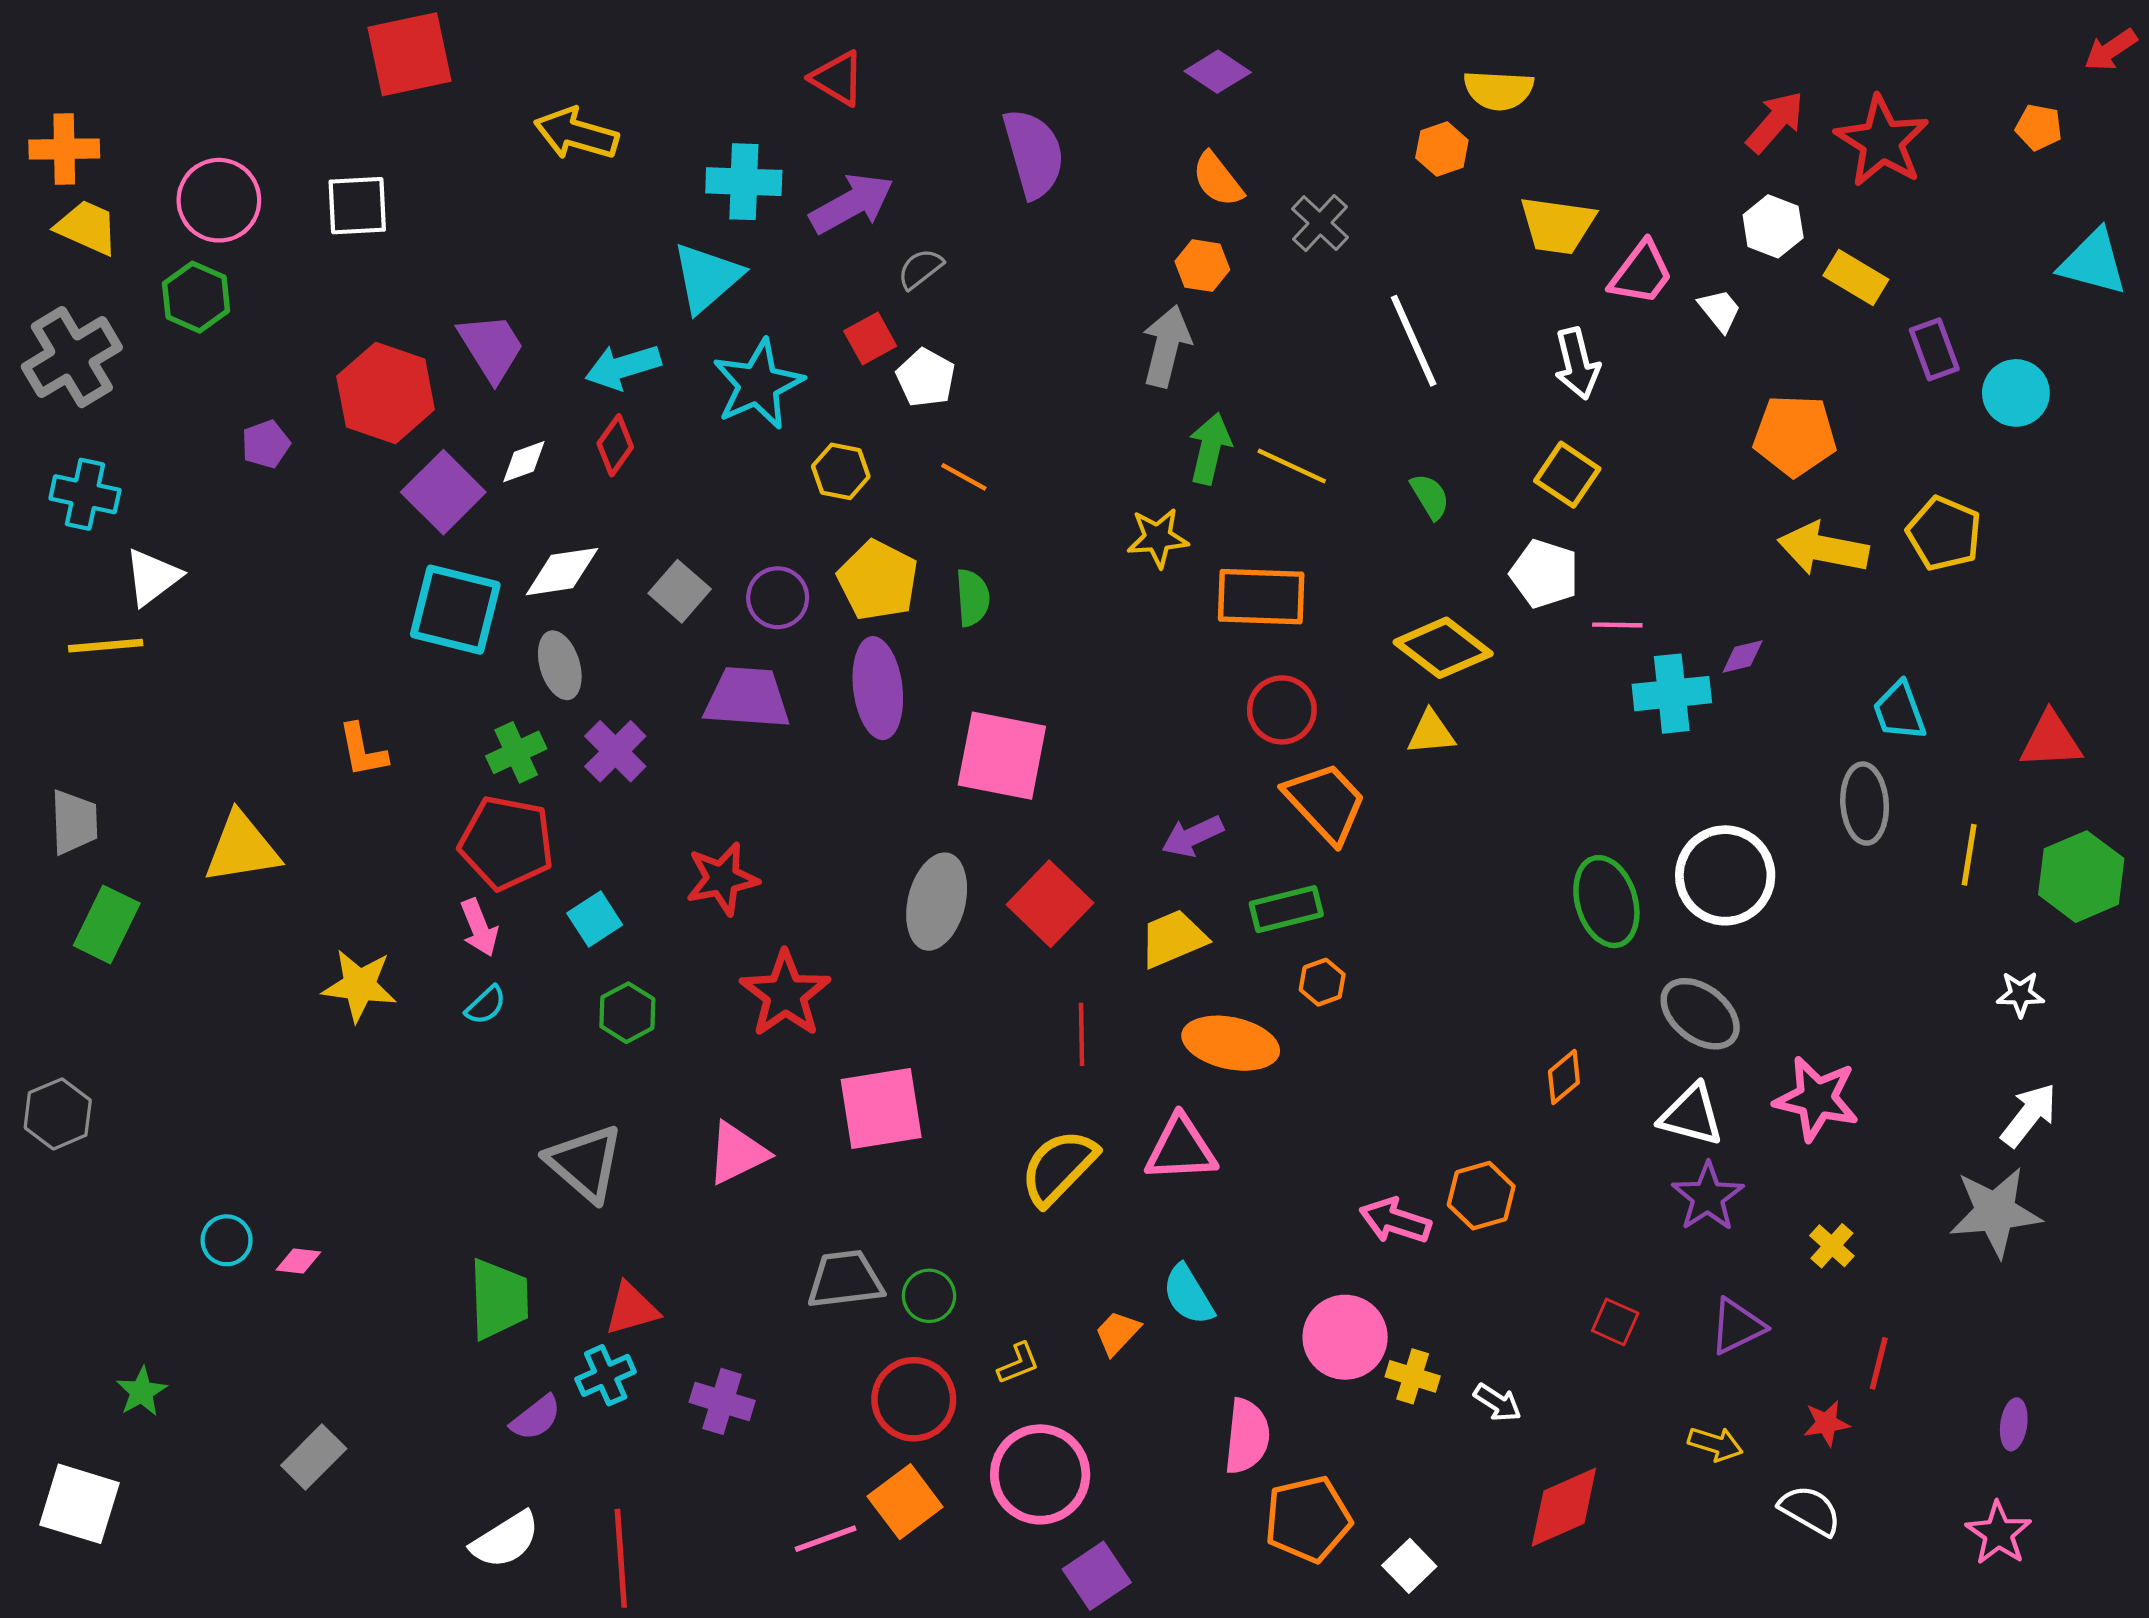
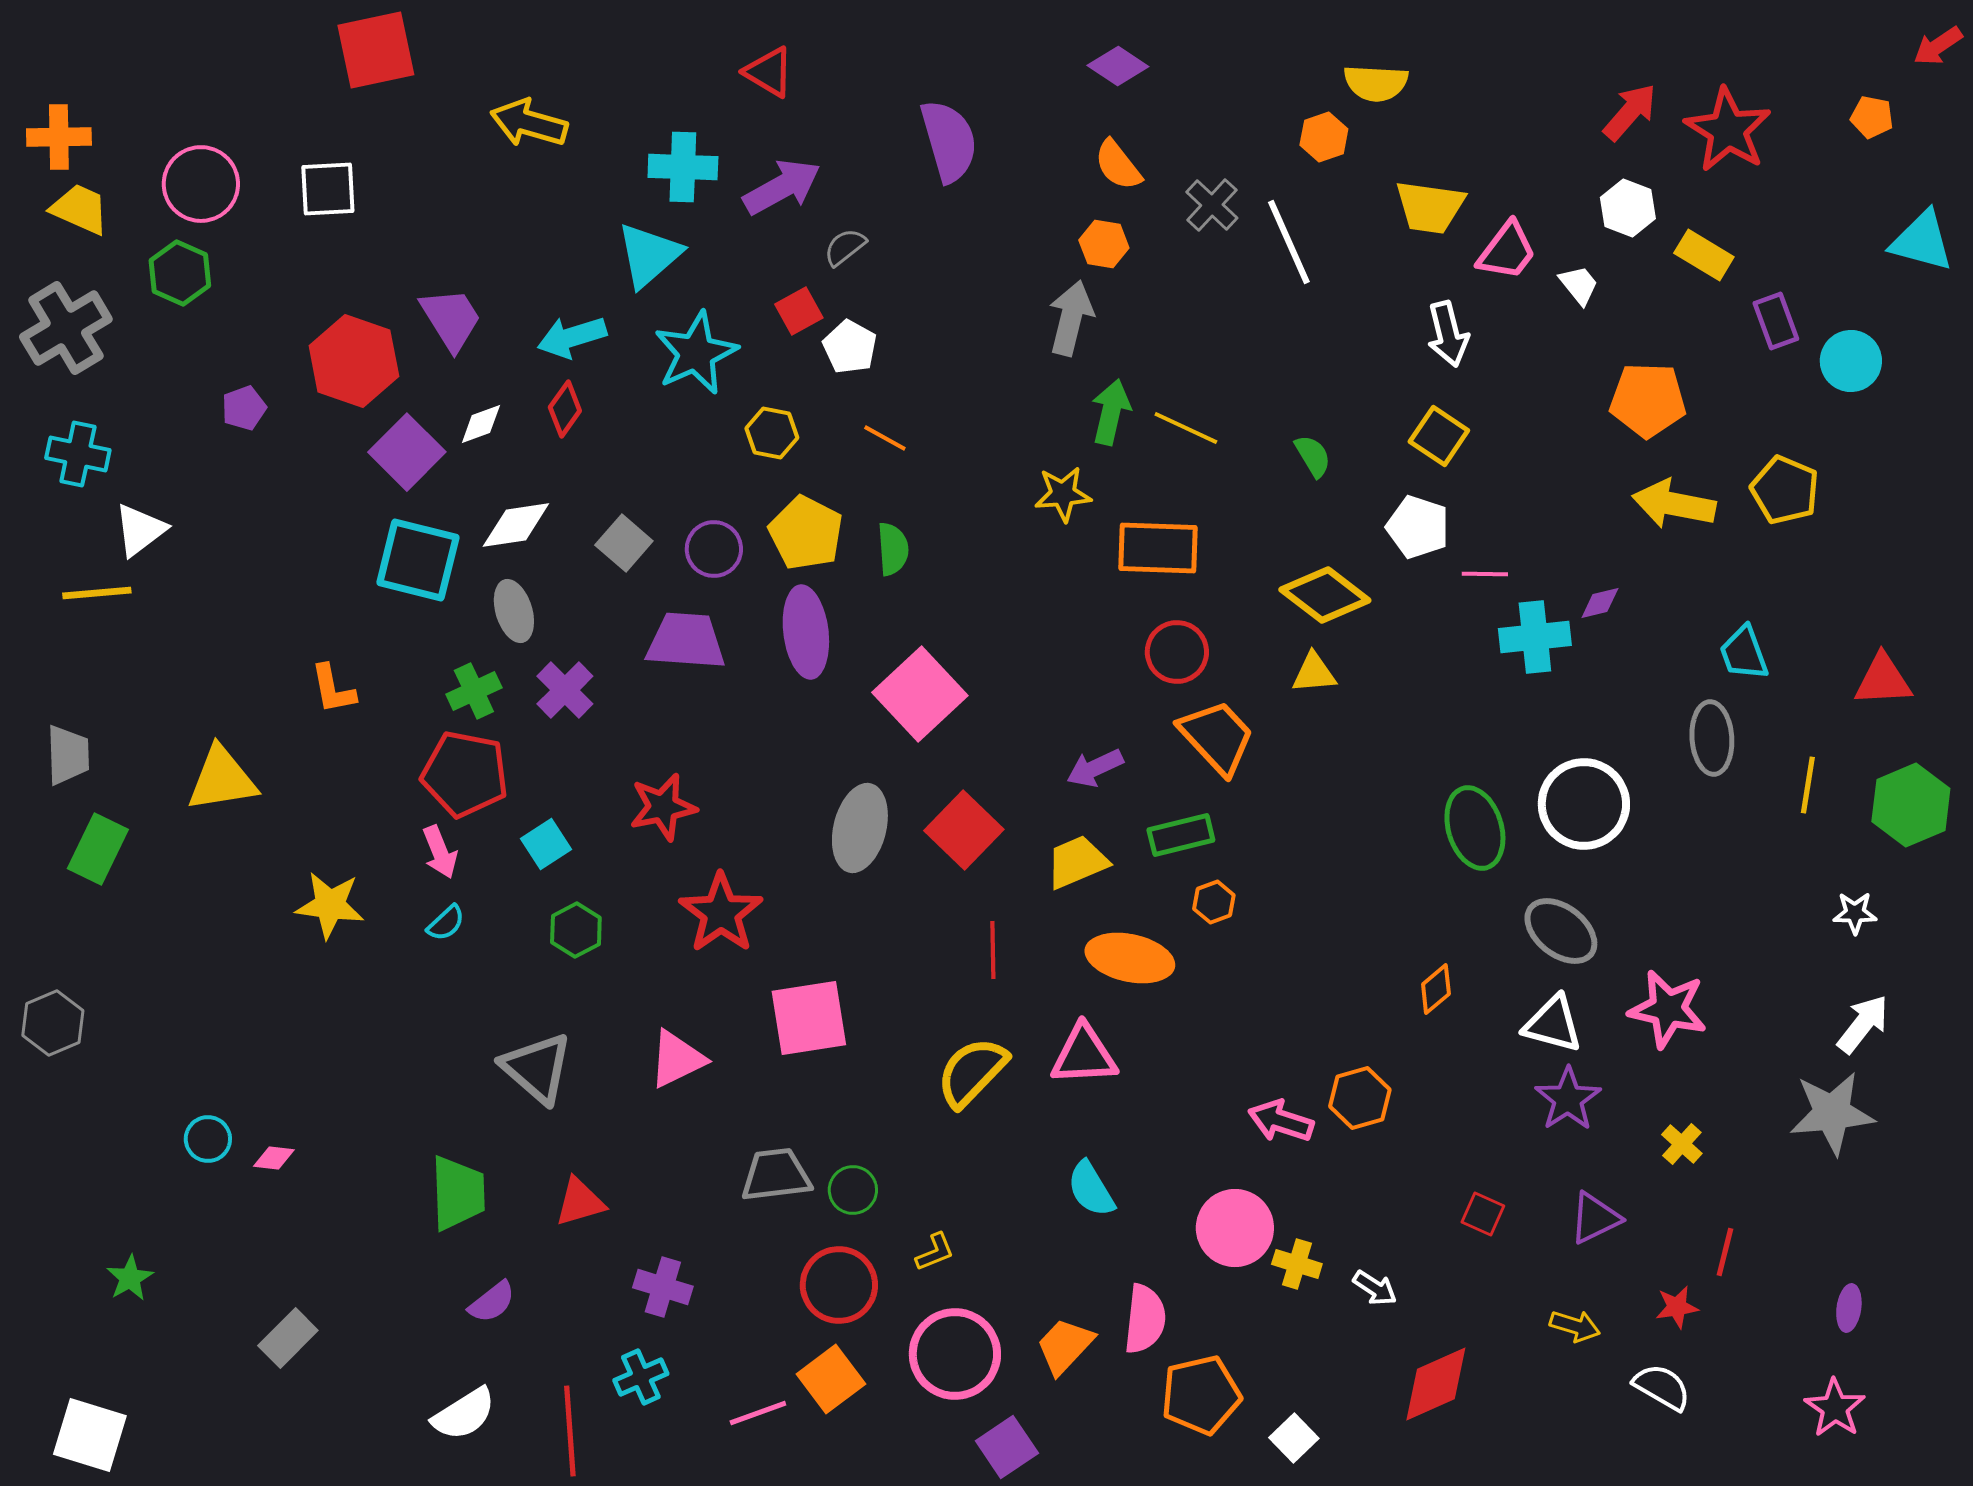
white line: (1414, 341) -> (1289, 242), moved
pink square: (1002, 756) -> (920, 694), turned 36
orange trapezoid: (1117, 1333) -> (1065, 1346), moved, size x1.4
cyan cross: (606, 1375) -> (641, 1377), moved
white square: (80, 1504) -> (90, 1435), moved

